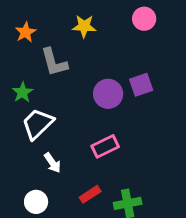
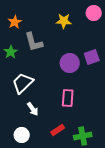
yellow star: (84, 26) -> (64, 21), moved
green star: (23, 92) -> (11, 52), moved
pink rectangle: (105, 146) -> (68, 98), turned -60

